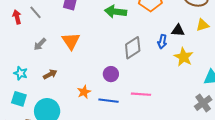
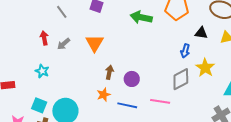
red arrow: (17, 17) -> (44, 38), moved
black triangle: (178, 30) -> (201, 33), moved
gray diamond: (133, 48) -> (181, 79), moved
brown arrow: (50, 74) -> (109, 72), moved, turned -56
cyan square: (19, 99) -> (39, 105), moved

